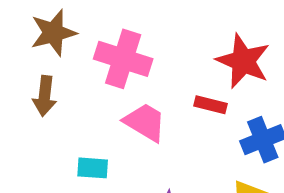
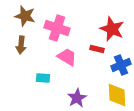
brown star: (53, 33) -> (25, 16), turned 30

